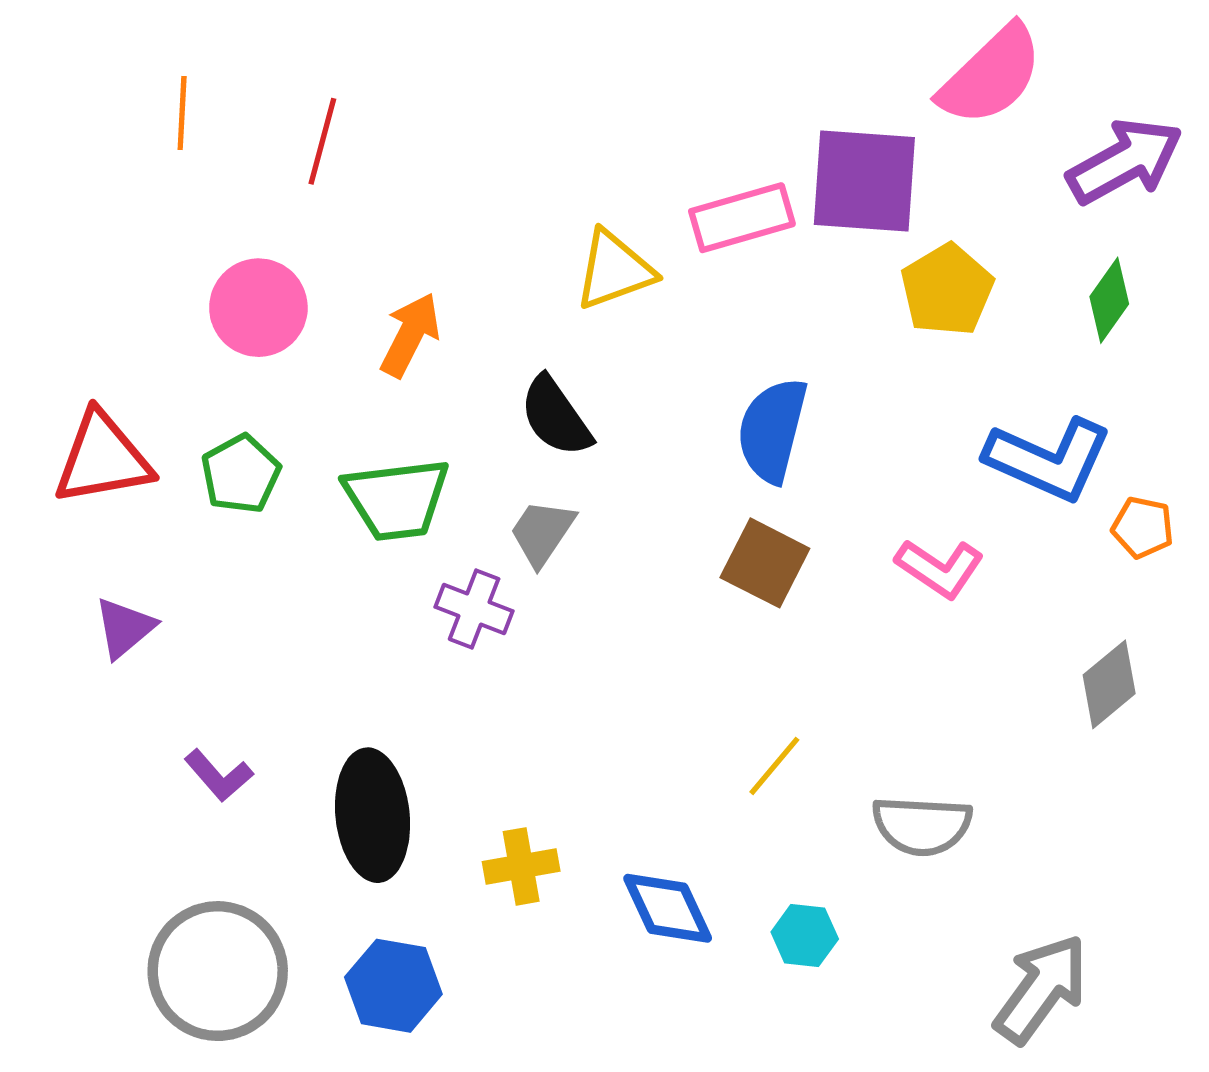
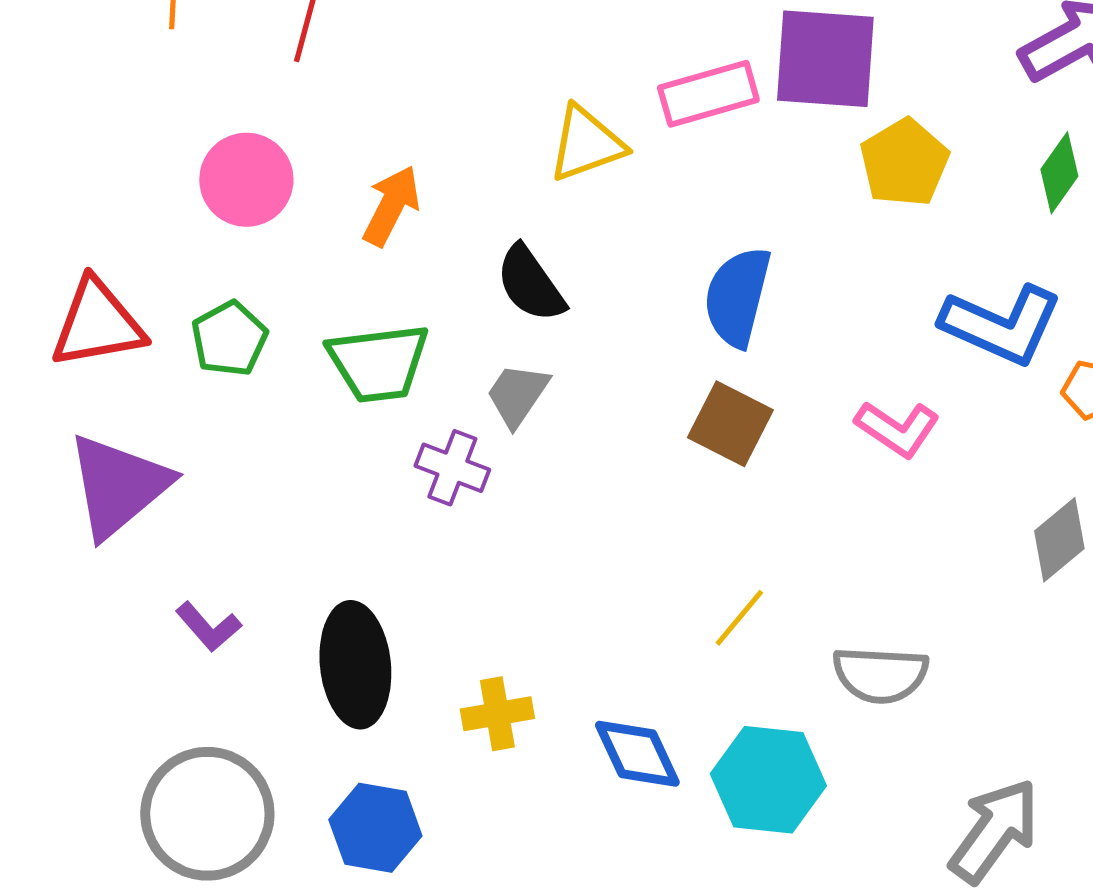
purple triangle: (125, 628) -> (118, 486), size x1.8
cyan hexagon: (805, 935) -> (768, 780), size x1.8

